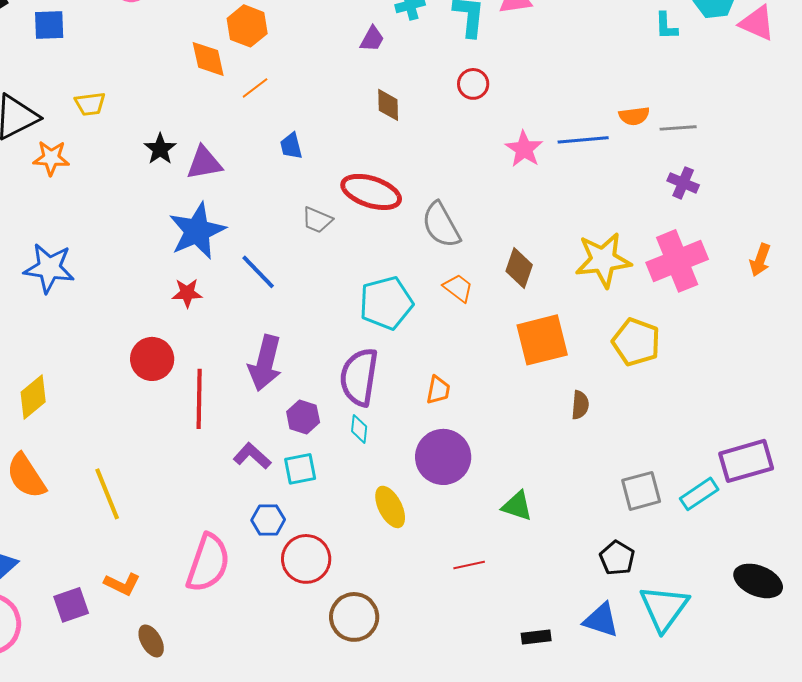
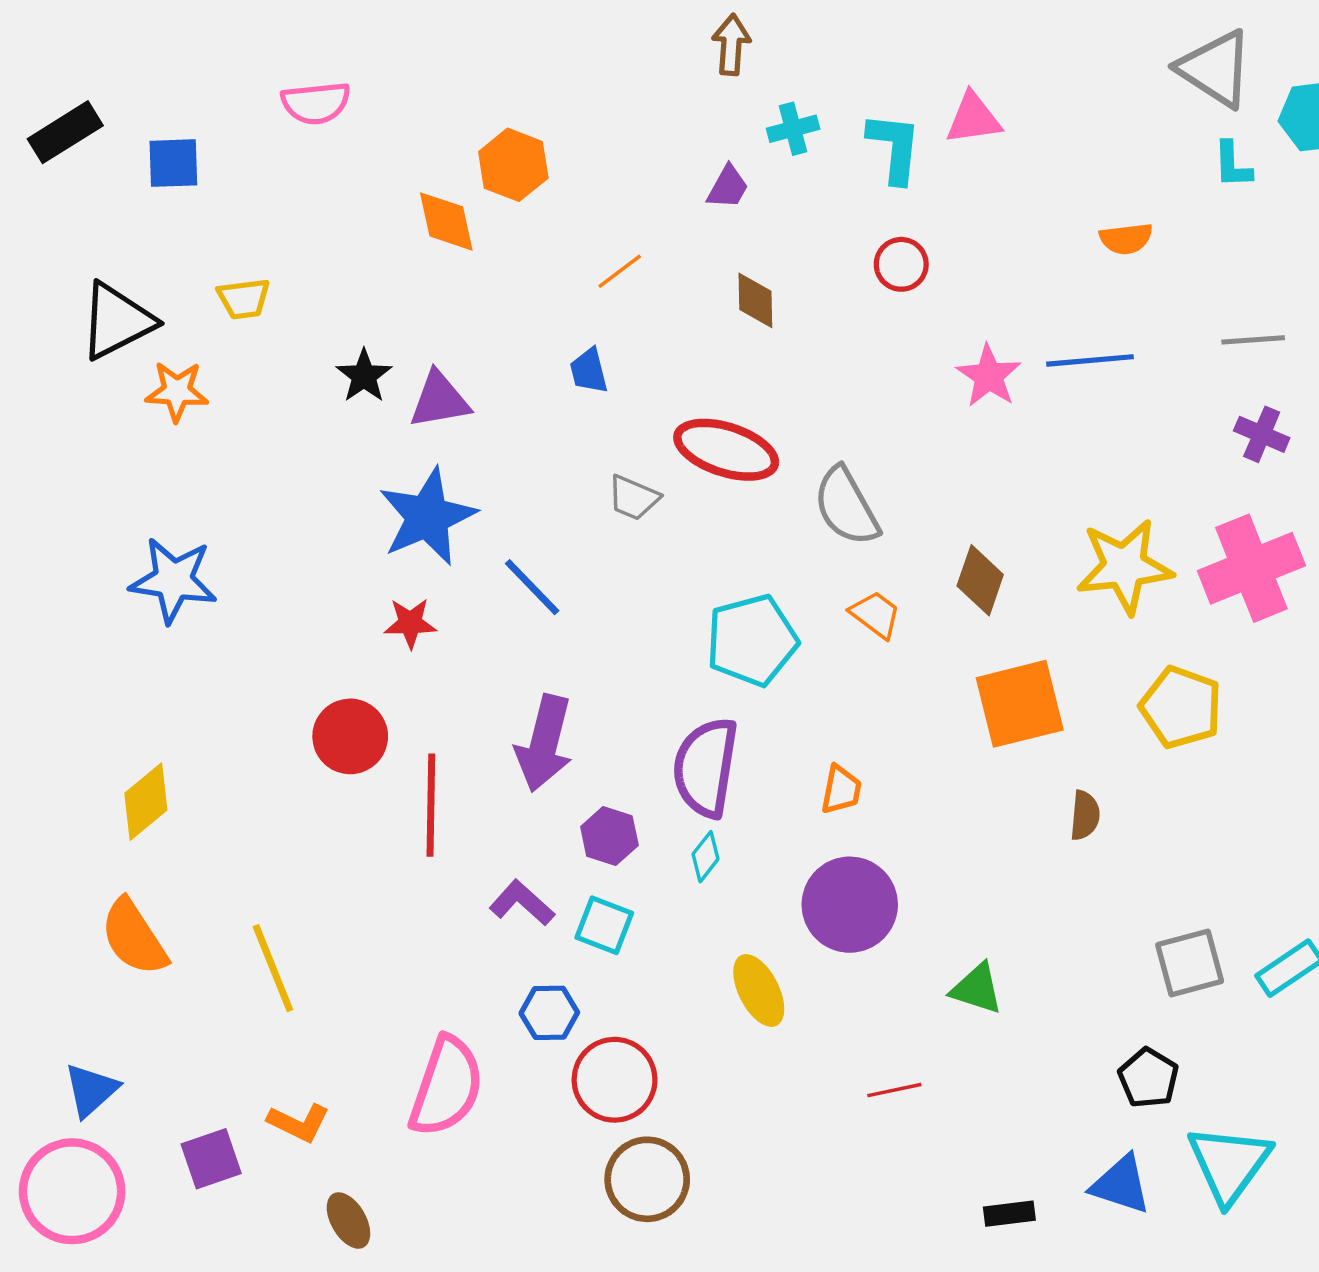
orange line: (255, 88) -> (620, 271), moved
orange semicircle: (634, 116) -> (1126, 239), moved
cyan diamond: (359, 429) -> (706, 857), turned 32
cyan square: (300, 469) -> (604, 925), turned 32
brown circle: (354, 617) -> (647, 1179), moved

